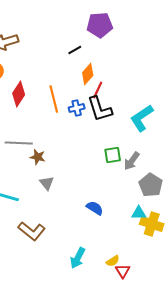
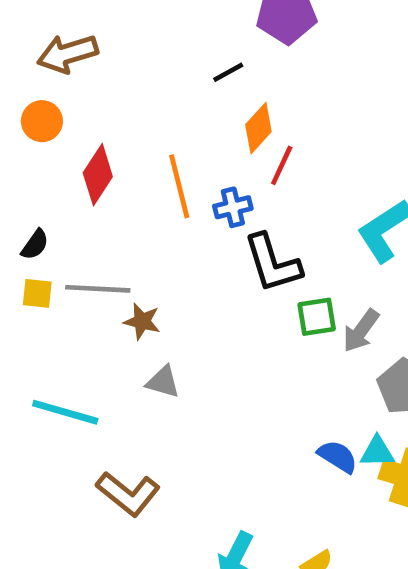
black L-shape: (100, 109) -> (272, 263), moved
gray triangle: (47, 183) -> (163, 382), turned -35
blue semicircle: (95, 208) -> (338, 456), moved

